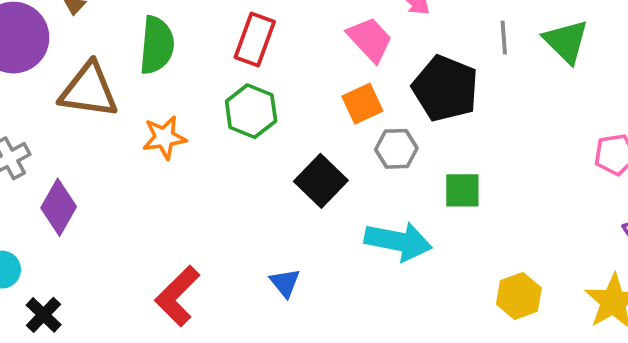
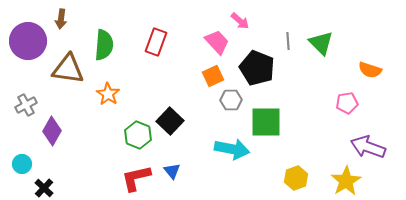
green hexagon: (251, 111) -> (138, 135), moved
orange star: (164, 138) -> (108, 94), turned -30
black square: (321, 181) -> (170, 121), moved
green square: (462, 190) -> (266, 122), size x1.6
red L-shape: (177, 296) -> (136, 178), moved, turned 32

